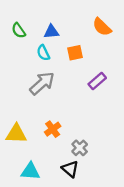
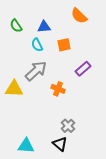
orange semicircle: (102, 27) -> (79, 16), moved
orange cross: (53, 129) -> (58, 89), moved, turned -32
yellow triangle: (16, 134) -> (14, 89), moved

